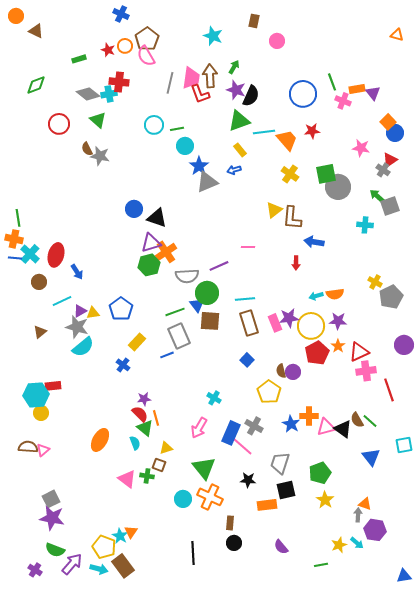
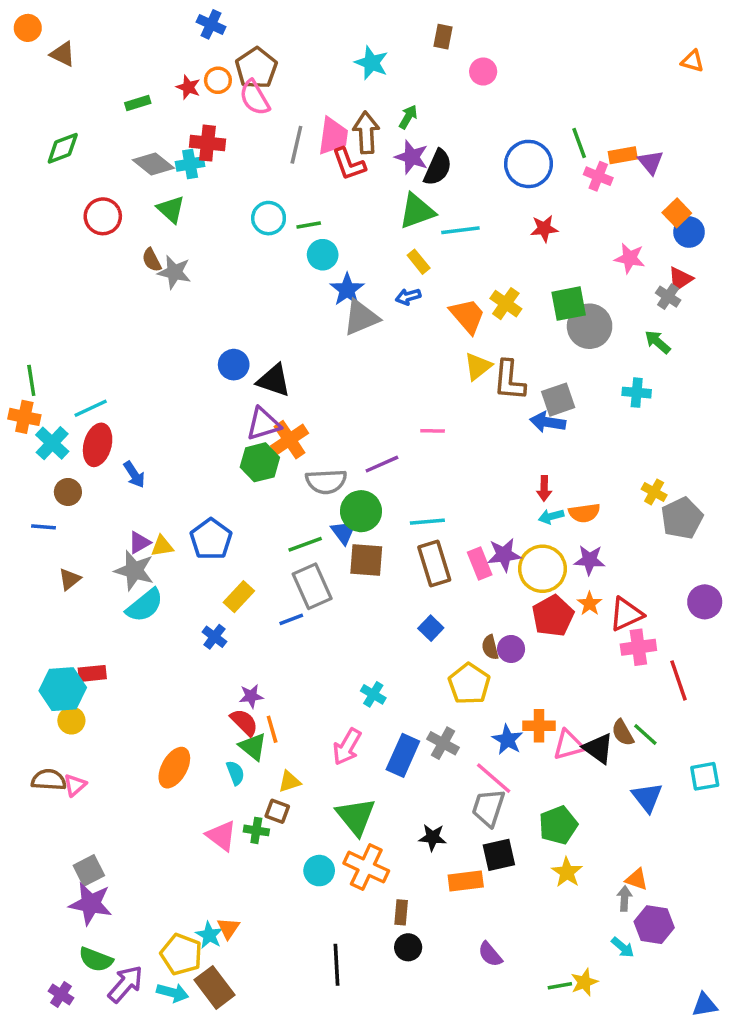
orange trapezoid: (287, 140) -> (467, 316), moved
gray square: (390, 206) -> (558, 400), moved
blue line: (15, 258) -> (43, 527), moved
red arrow: (296, 263) -> (544, 488), moved
cyan line: (62, 301) -> (91, 408), moved
pink line: (242, 446) -> (494, 778), moved
yellow star: (339, 545) -> (584, 982), moved

